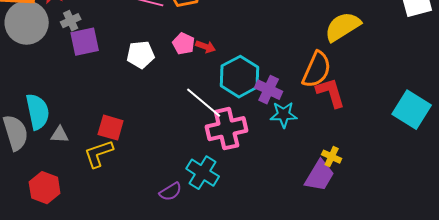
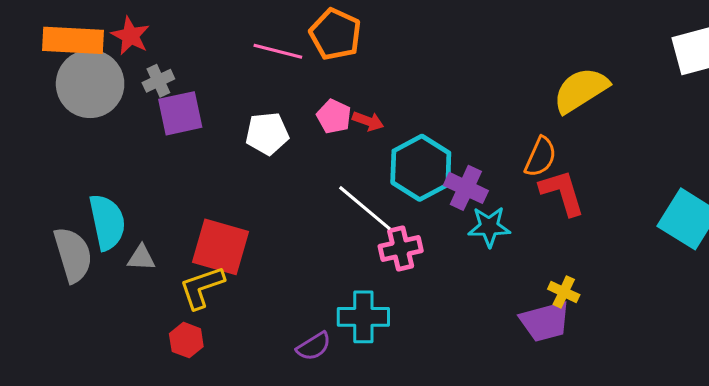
orange semicircle: (317, 70) -> (540, 157), size x0.7
red square: (111, 128) -> (221, 247), size x1.4
pink cross: (227, 129) -> (401, 248), size x0.7
cyan cross: (203, 173) -> (363, 317), turned -32
purple trapezoid: (320, 176) -> (545, 321), turned 44
red hexagon: (45, 188) -> (186, 340), moved, size x0.7

